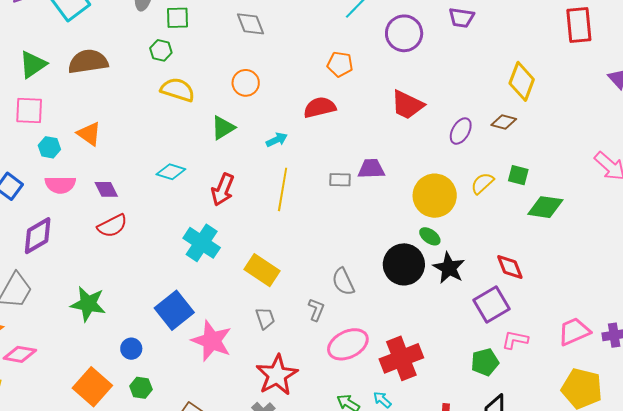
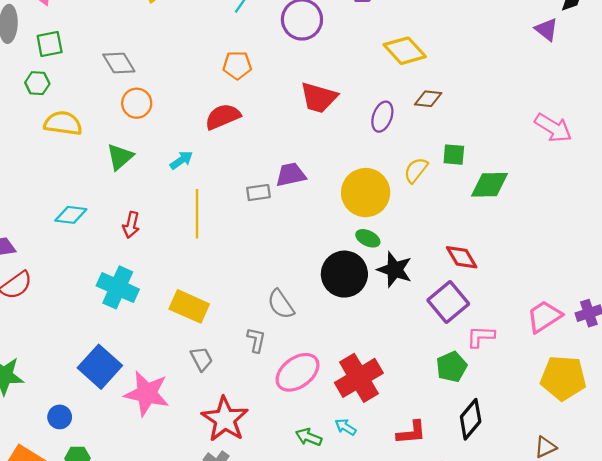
gray diamond: (250, 24) -> (119, 63), moved
yellow diamond: (522, 81) -> (405, 51), moved, turned -54
red arrow: (223, 190) -> (131, 225), size x0.7

